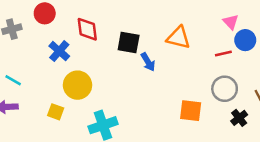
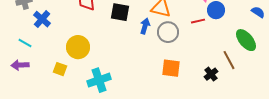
blue cross: (59, 51) -> (42, 19), moved
blue arrow: (148, 62) -> (145, 26), moved, turned -133
gray circle: (225, 89) -> (168, 32), moved

